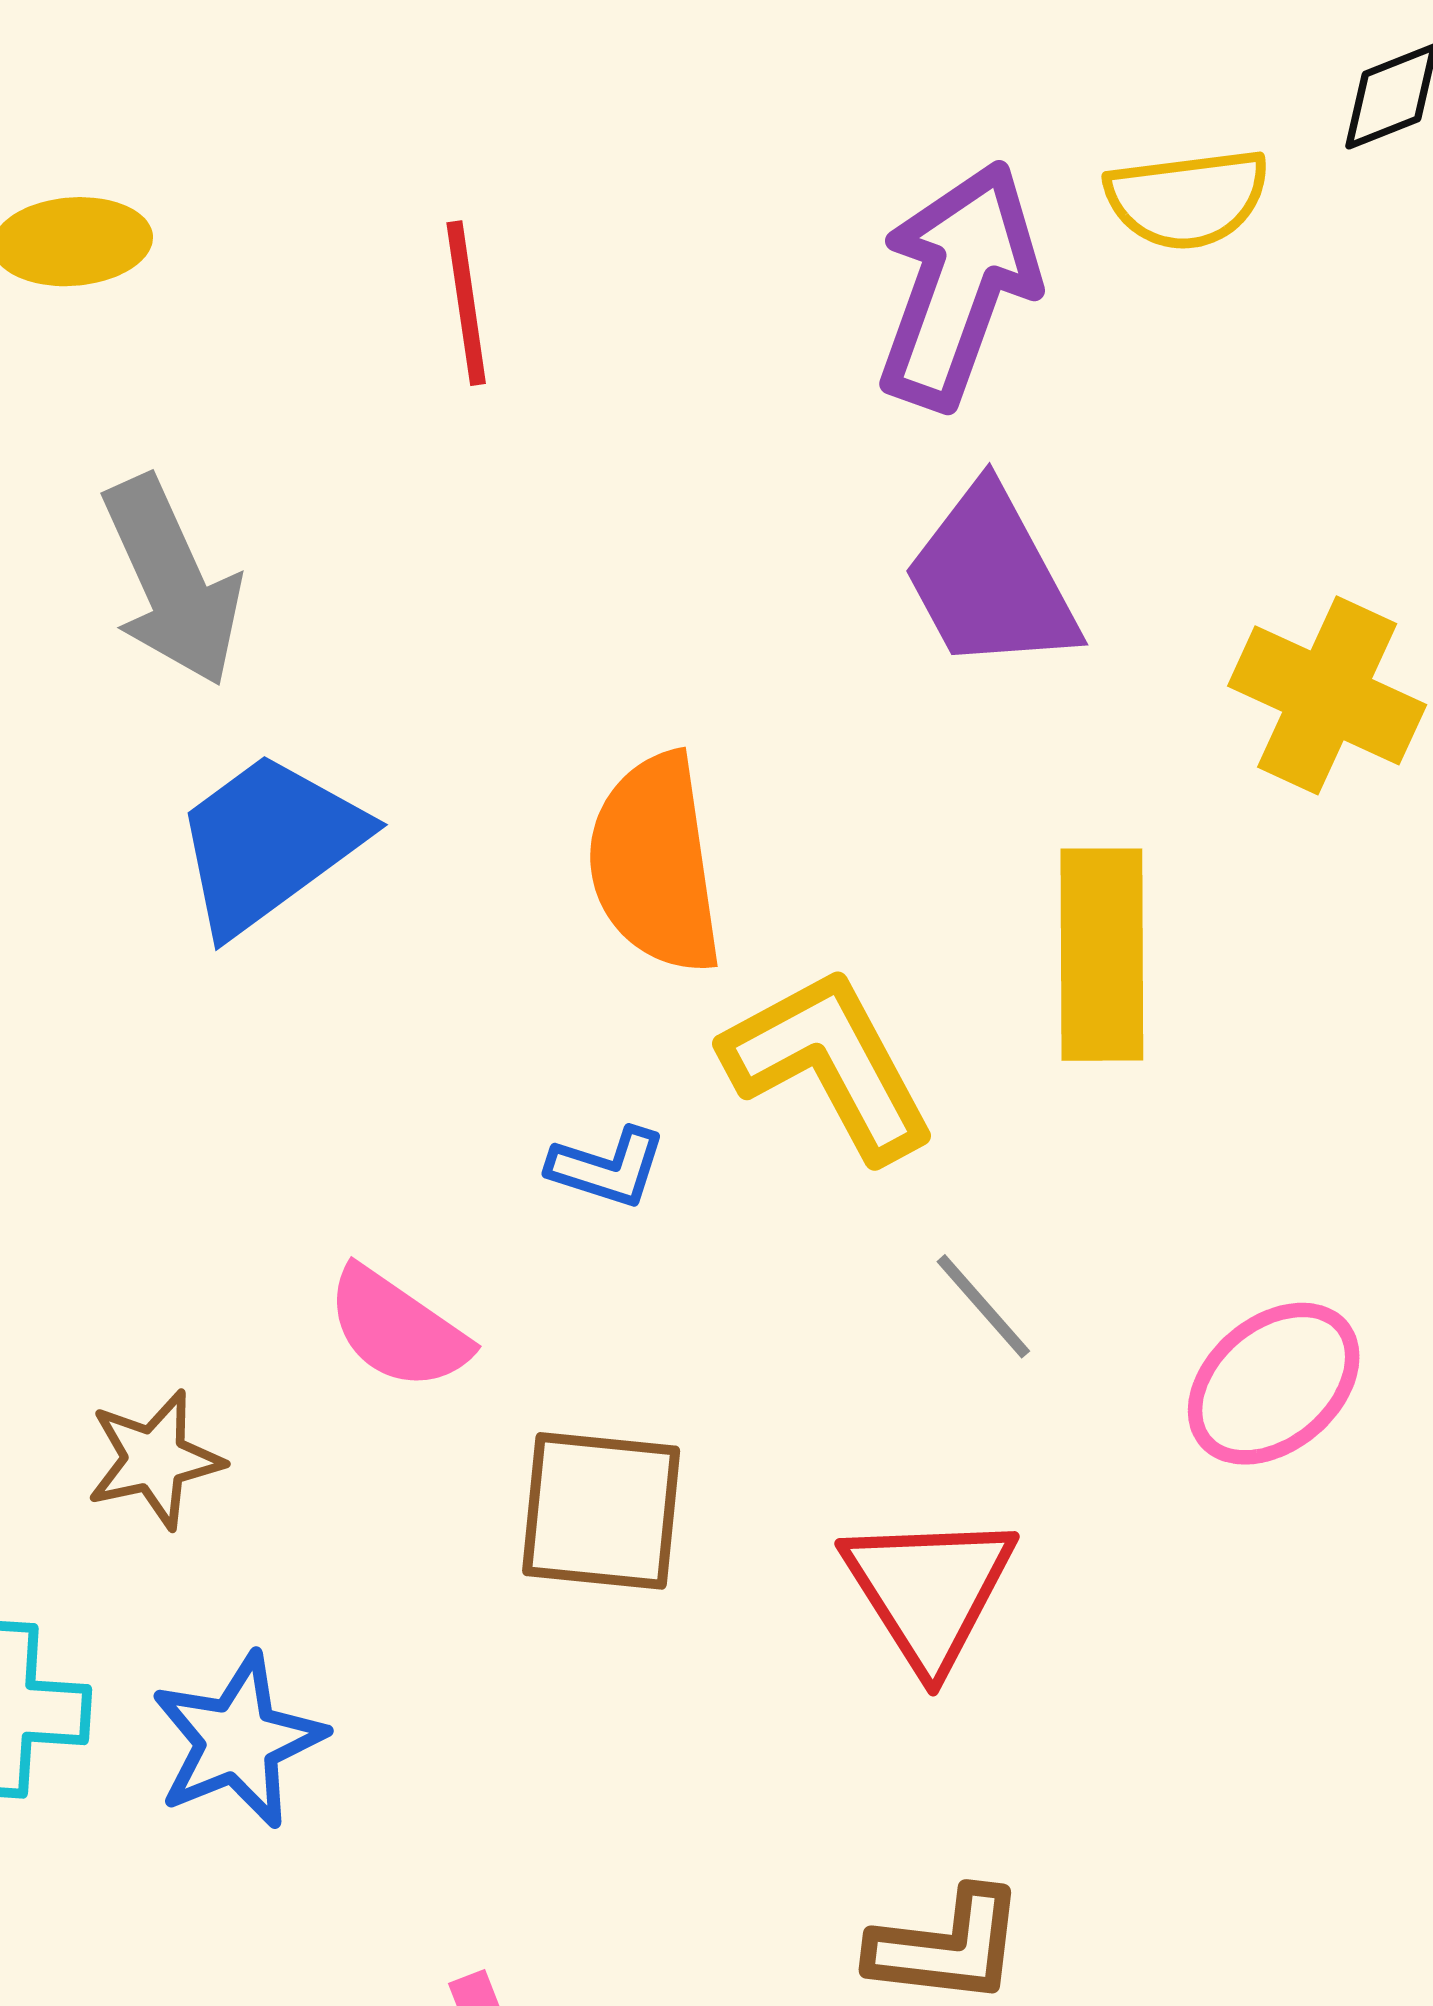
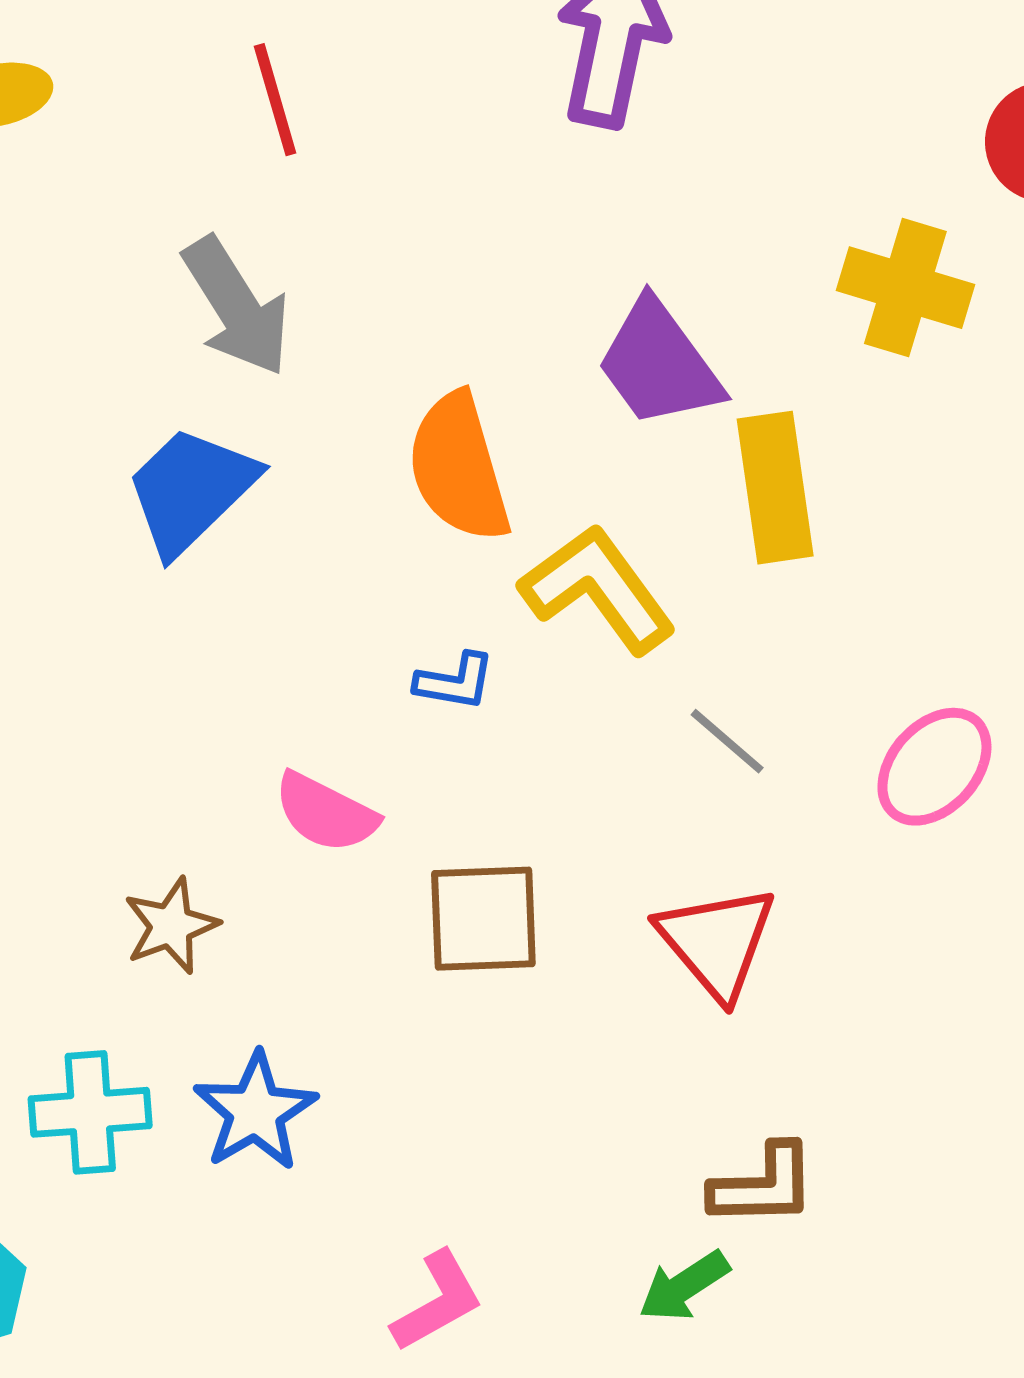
purple trapezoid: (991, 580) -> (659, 364), moved
gray arrow: (172, 581) -> (237, 307), moved

